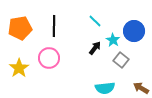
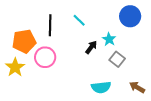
cyan line: (95, 21) -> (79, 20), moved
orange pentagon: (20, 28) -> (24, 41), moved
blue circle: (134, 31) -> (130, 16), moved

